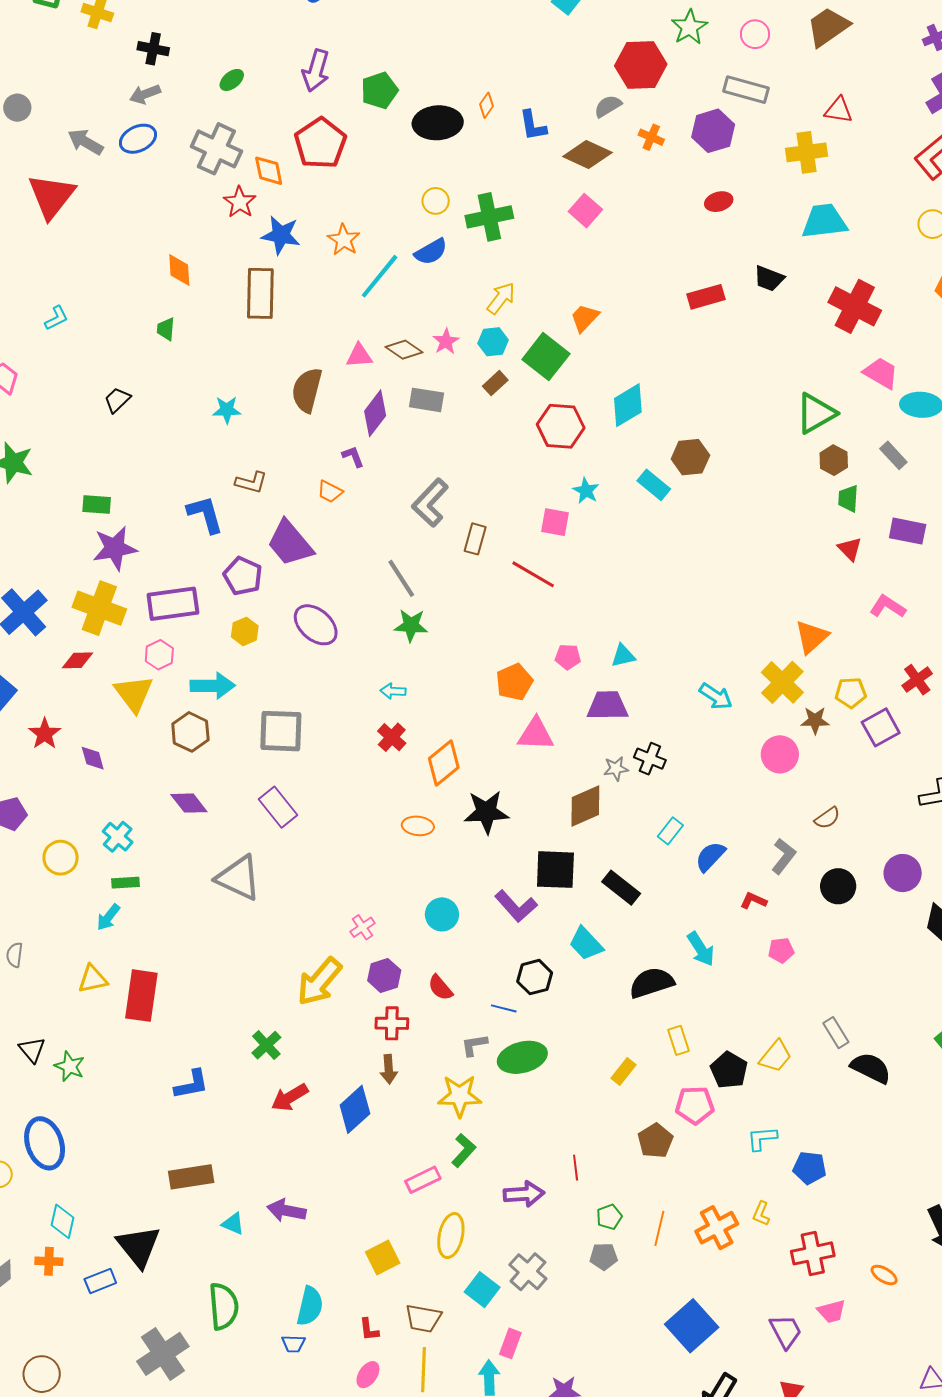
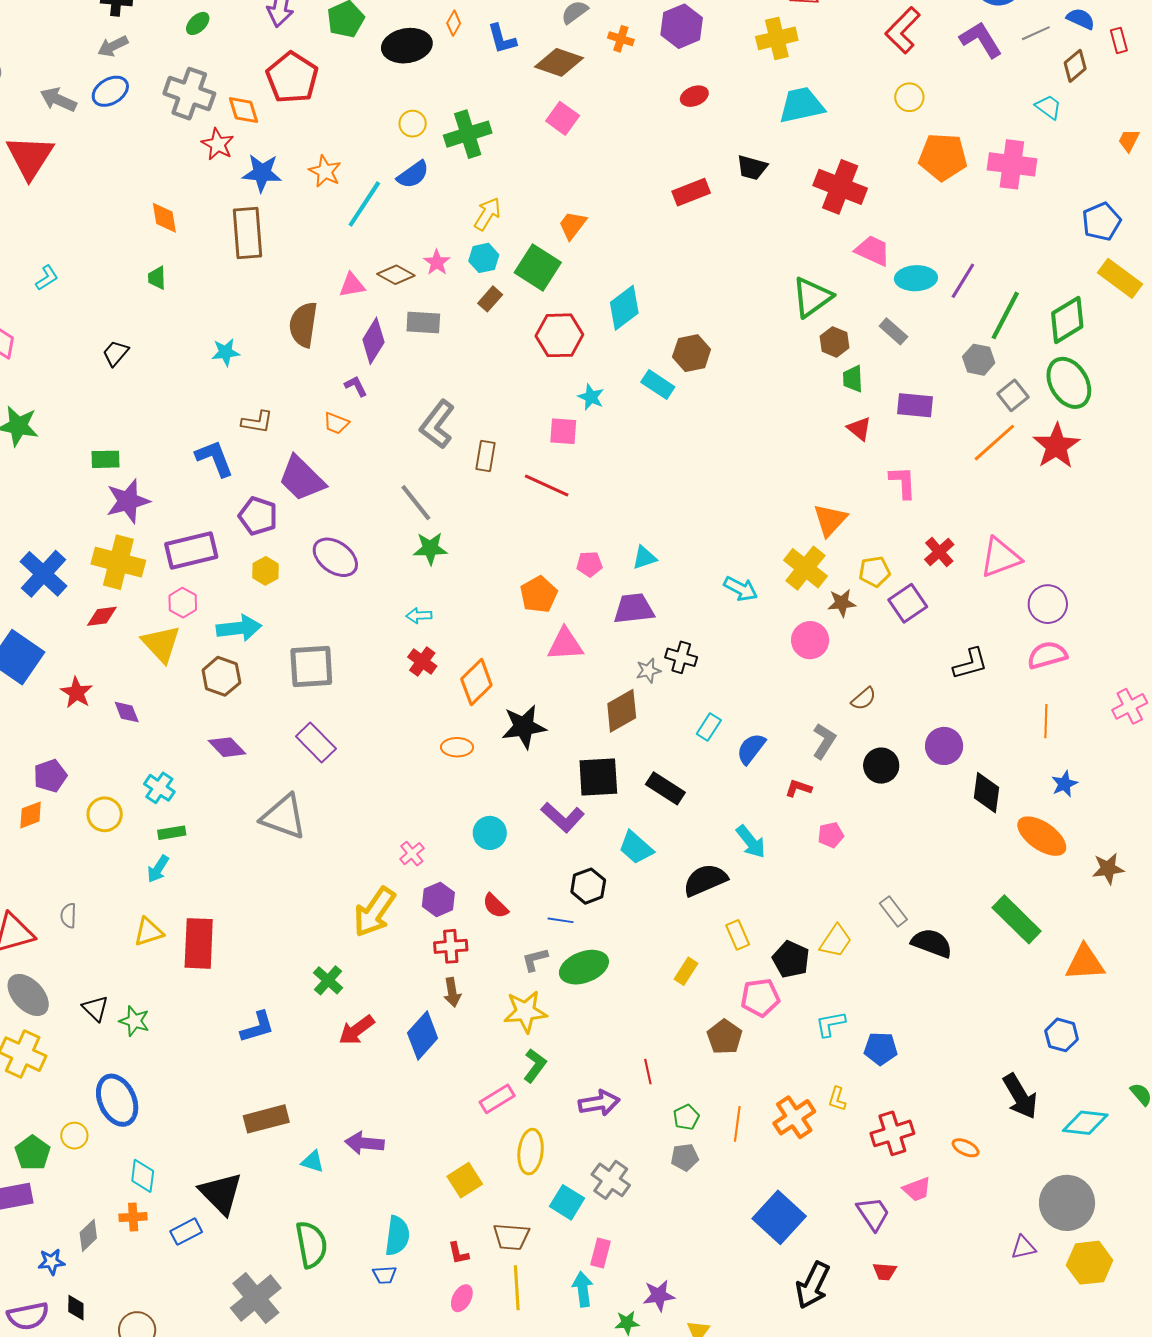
pink L-shape: (888, 607) -> (903, 482), turned 60

